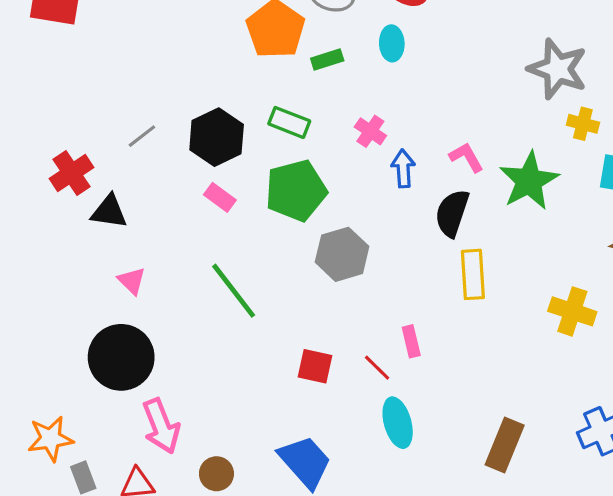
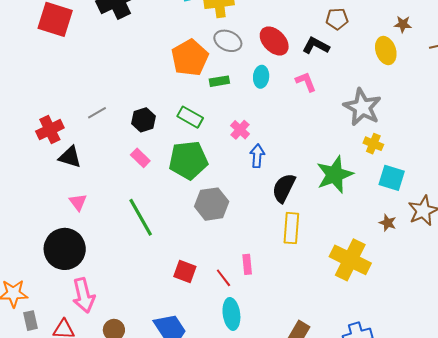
black hexagon: (217, 137) -> (144, 120), size x0.7
pink L-shape: (466, 157) -> (306, 82), moved
yellow cross: (572, 311) -> (350, 260), size x1.4

